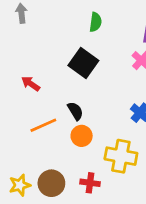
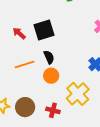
black square: (83, 63) -> (44, 30), moved, turned 30
yellow cross: (121, 156) -> (78, 94), turned 30

